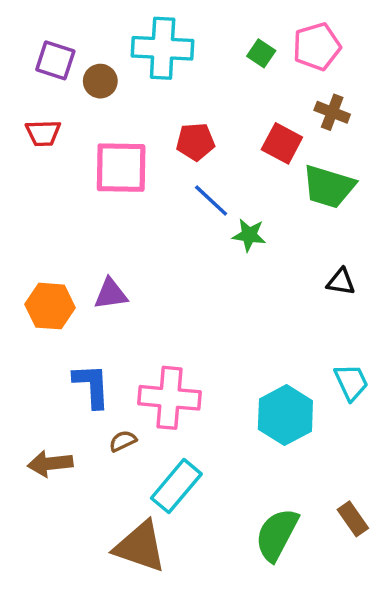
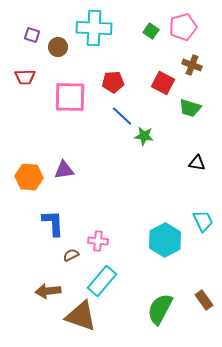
purple square: (55, 60) -> (32, 35), size x0.7
green trapezoid: (329, 187) -> (190, 108), size x0.7
pink cross: (170, 398) -> (98, 241), moved, size x0.6
brown arrow: (50, 464) -> (48, 291), moved

